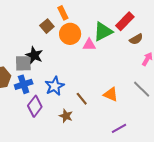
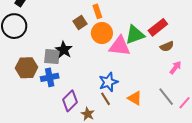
pink triangle: (89, 45) -> (120, 46), size x1.6
blue star: (55, 86) -> (108, 82), moved
purple diamond: (35, 106) -> (70, 101), moved

